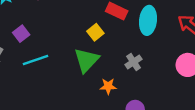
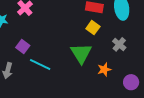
yellow square: (95, 32) -> (93, 28), moved
cyan line: (36, 60) -> (40, 64), turned 60

